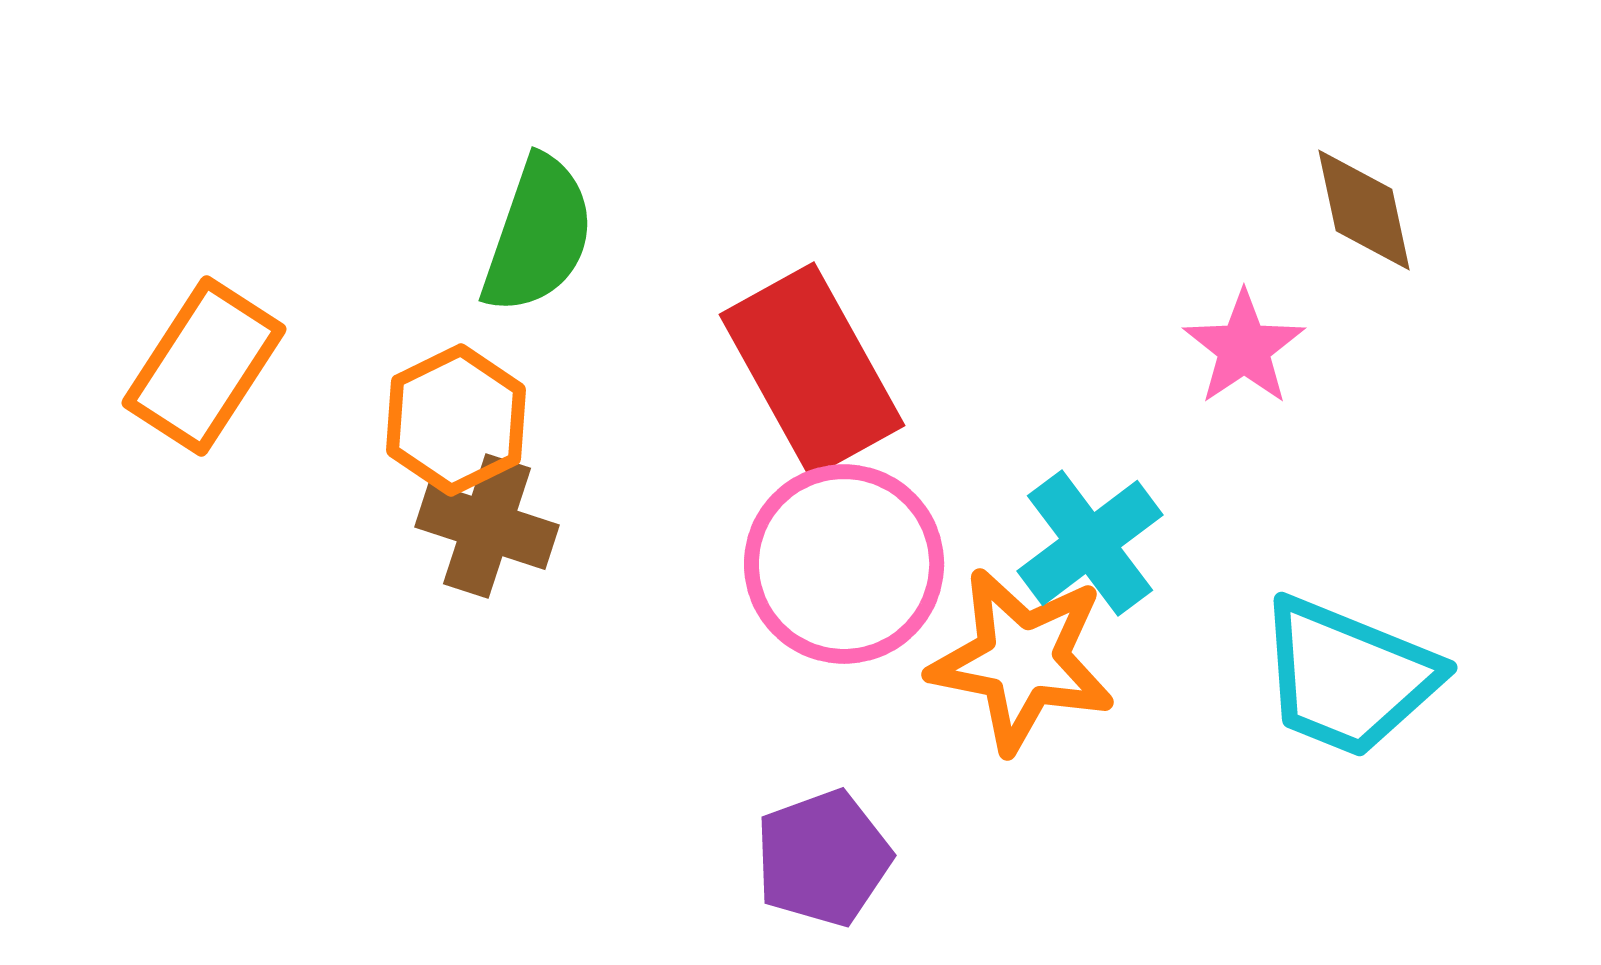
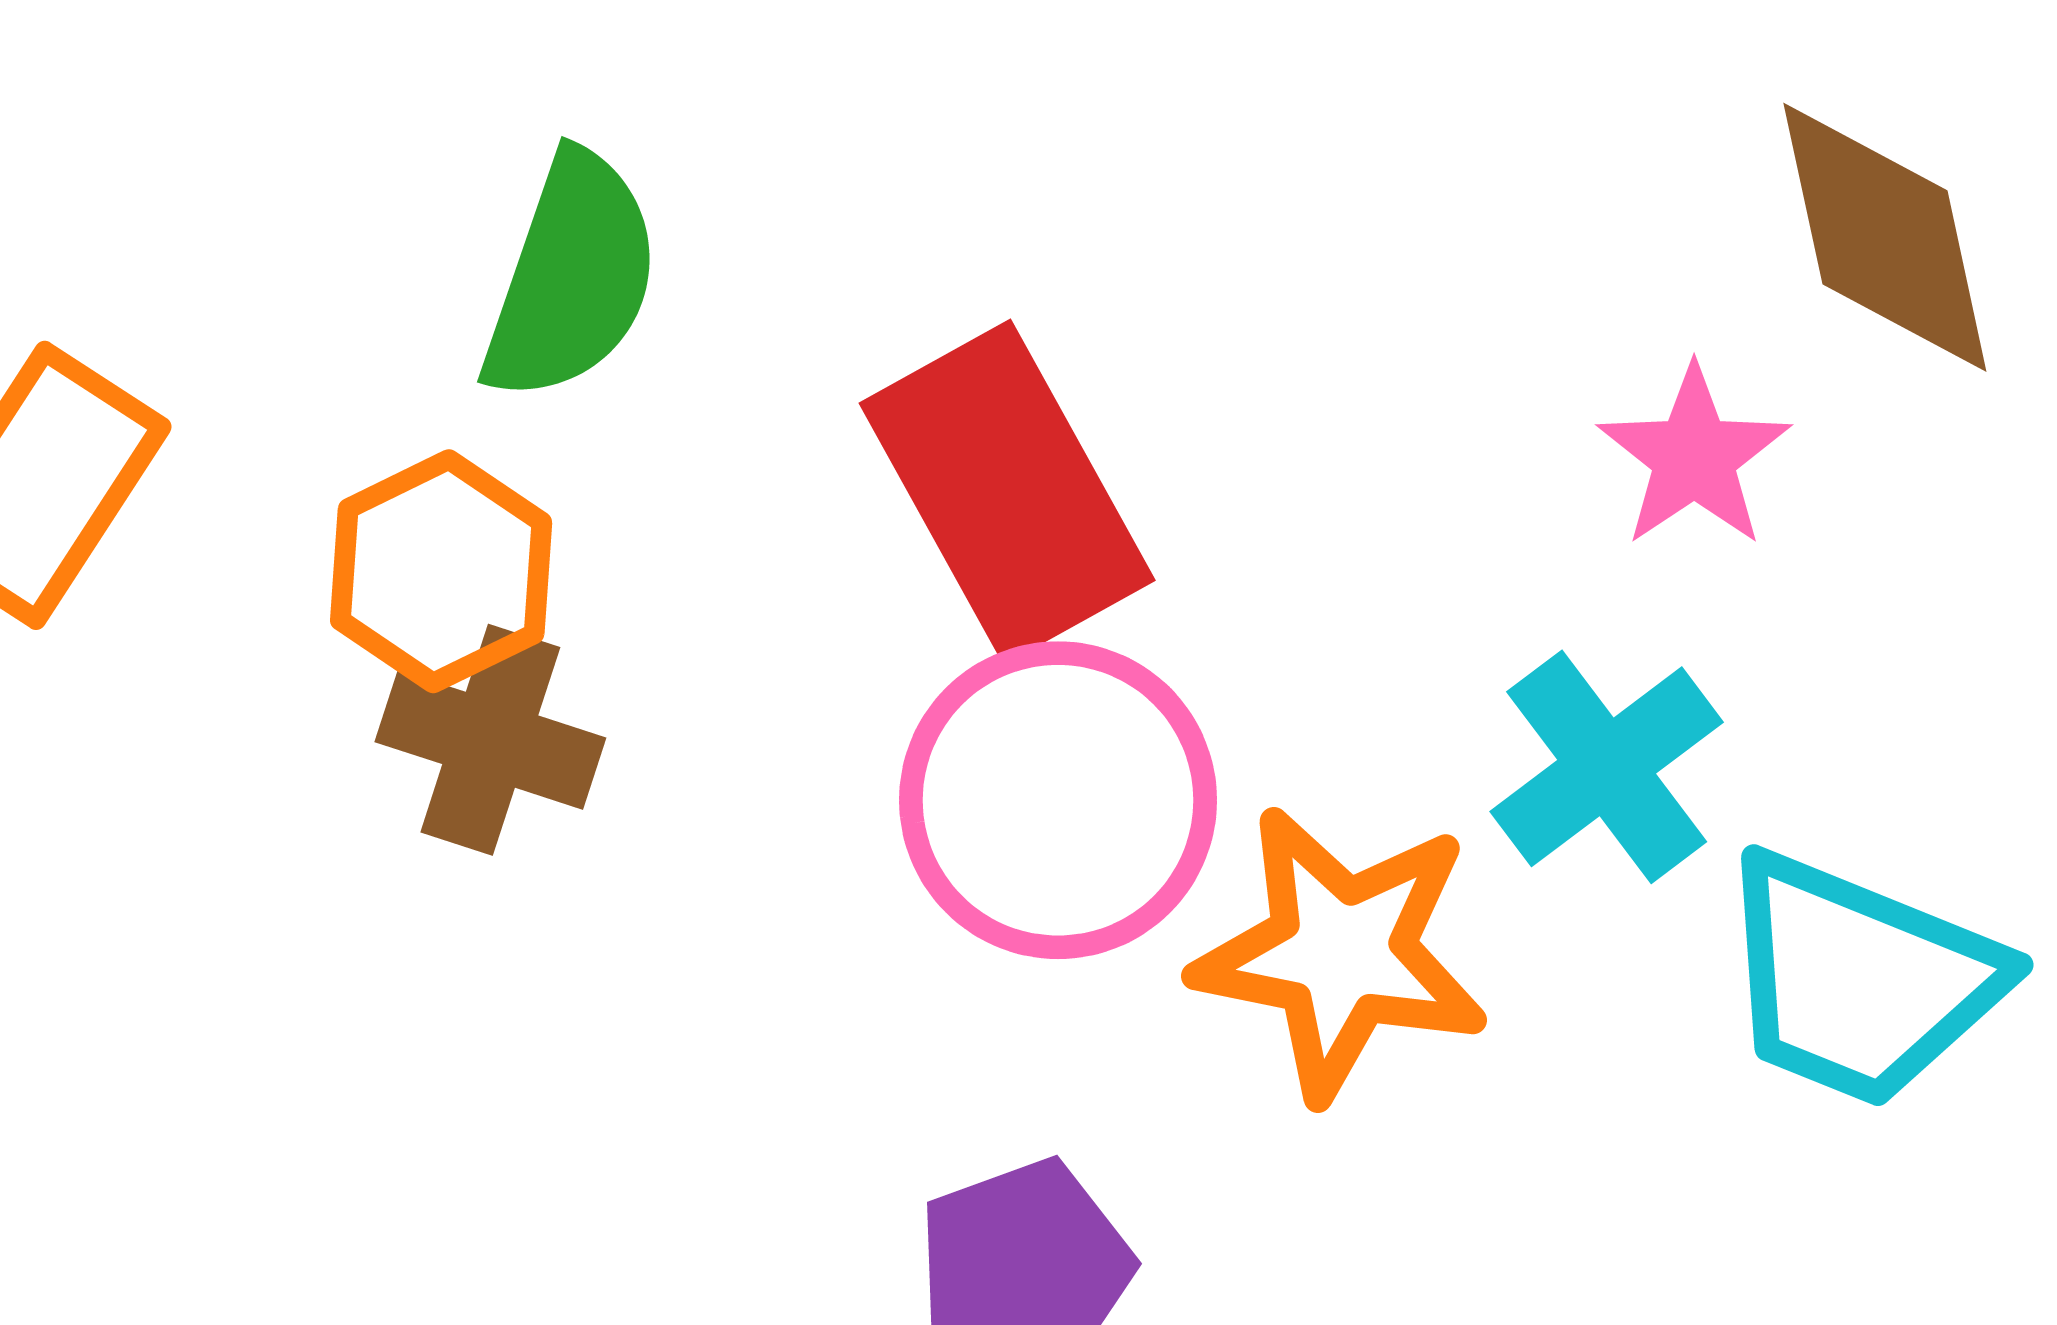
brown diamond: (1364, 210) -> (1885, 237), size x1.4
cyan cross: (1090, 543) -> (1607, 767), moved

